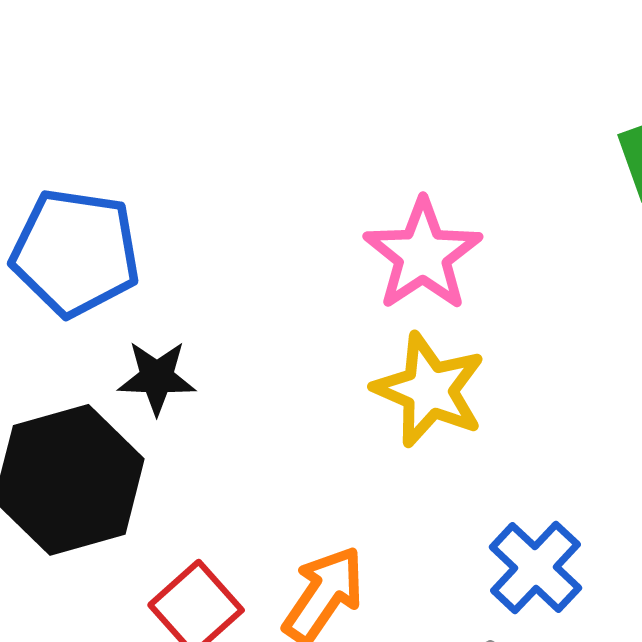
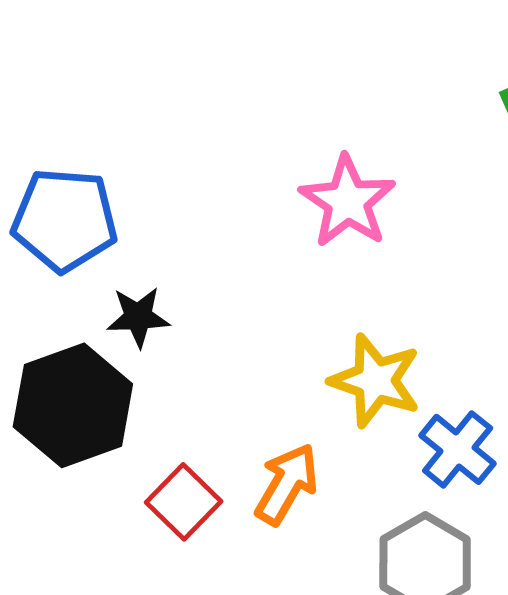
yellow star: (429, 390) -> (375, 381), moved

